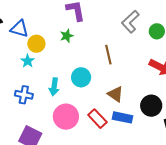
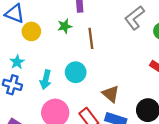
brown line: (108, 55) -> (91, 38), moved
cyan star: (28, 61) -> (17, 62), moved

